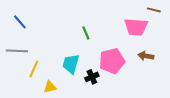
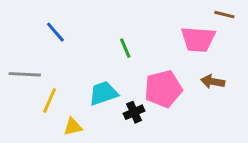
blue line: (20, 22) -> (55, 32), moved
cyan trapezoid: (71, 64) -> (103, 93), turned 55

